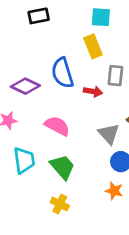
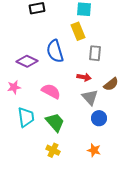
red arrow: (93, 91) -> (84, 77), moved
orange star: (114, 191) -> (94, 150), moved

